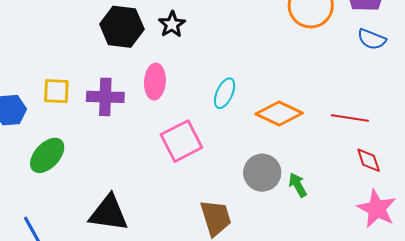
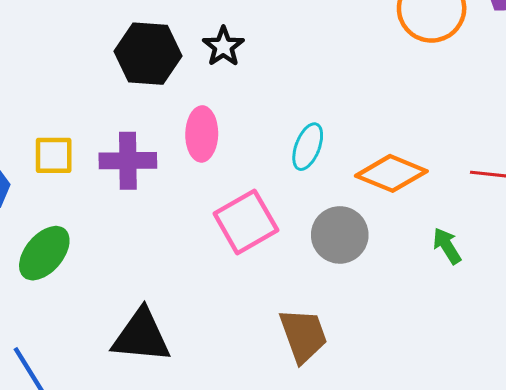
gray circle: (262, 173) -> (340, 235), moved
green arrow: (298, 185) -> (447, 246), moved

